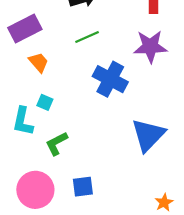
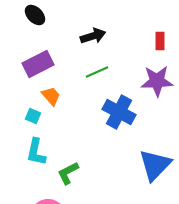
cyan square: (45, 102) -> (33, 116), moved

